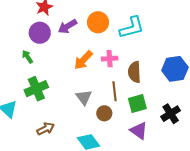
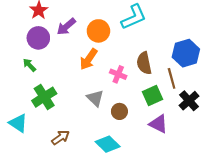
orange circle: (98, 22) -> (98, 31), moved
pink cross: (110, 59) -> (118, 74), moved, turned 35
brown line: (114, 91) -> (172, 78), moved

